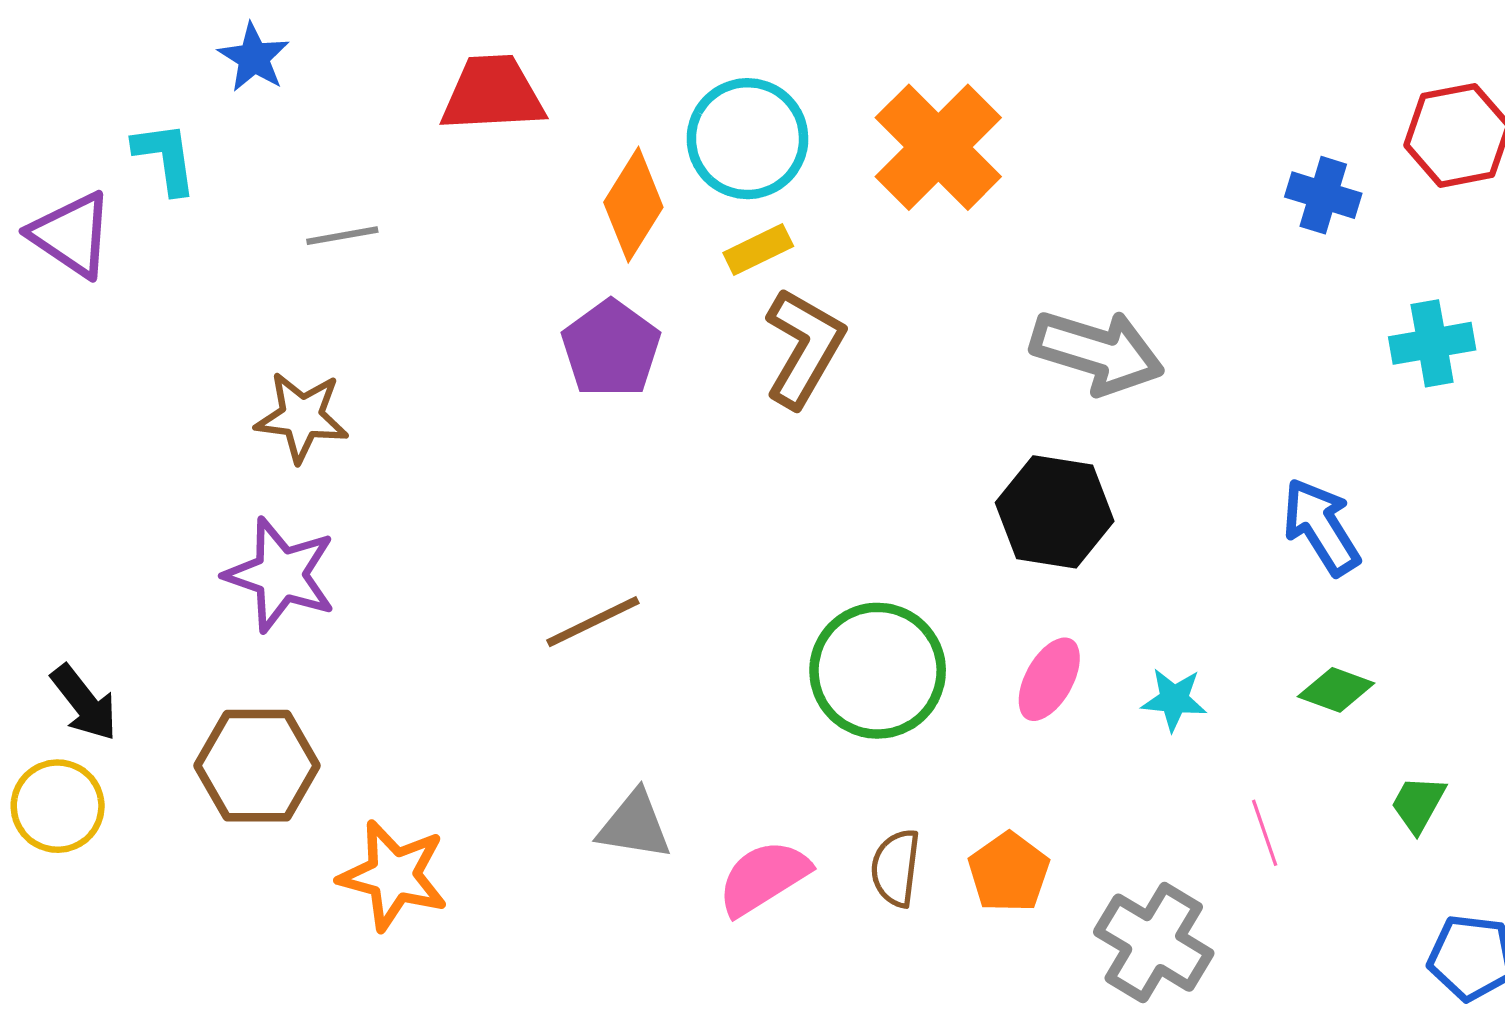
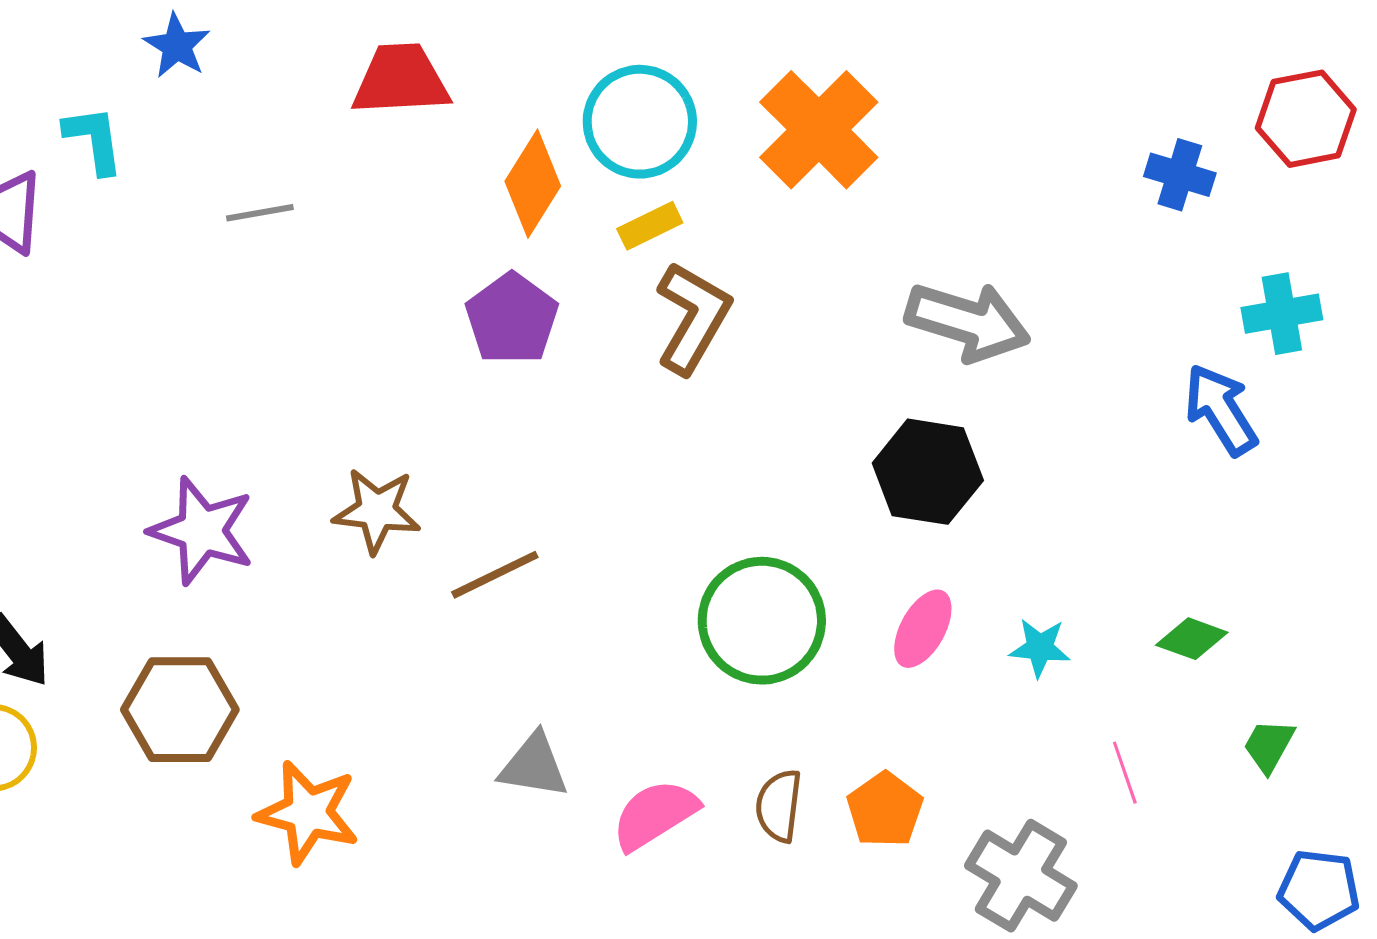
brown star: (302, 417) -> (377, 511), moved
blue arrow: (1321, 527) -> (1221, 410), moved

